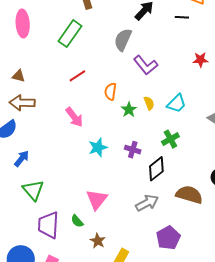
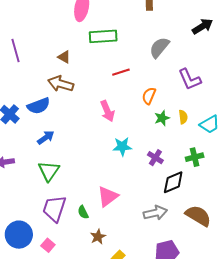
green rectangle: (70, 34) -> (103, 36), moved, turned 36
gray semicircle: (123, 40) -> (159, 48), moved

